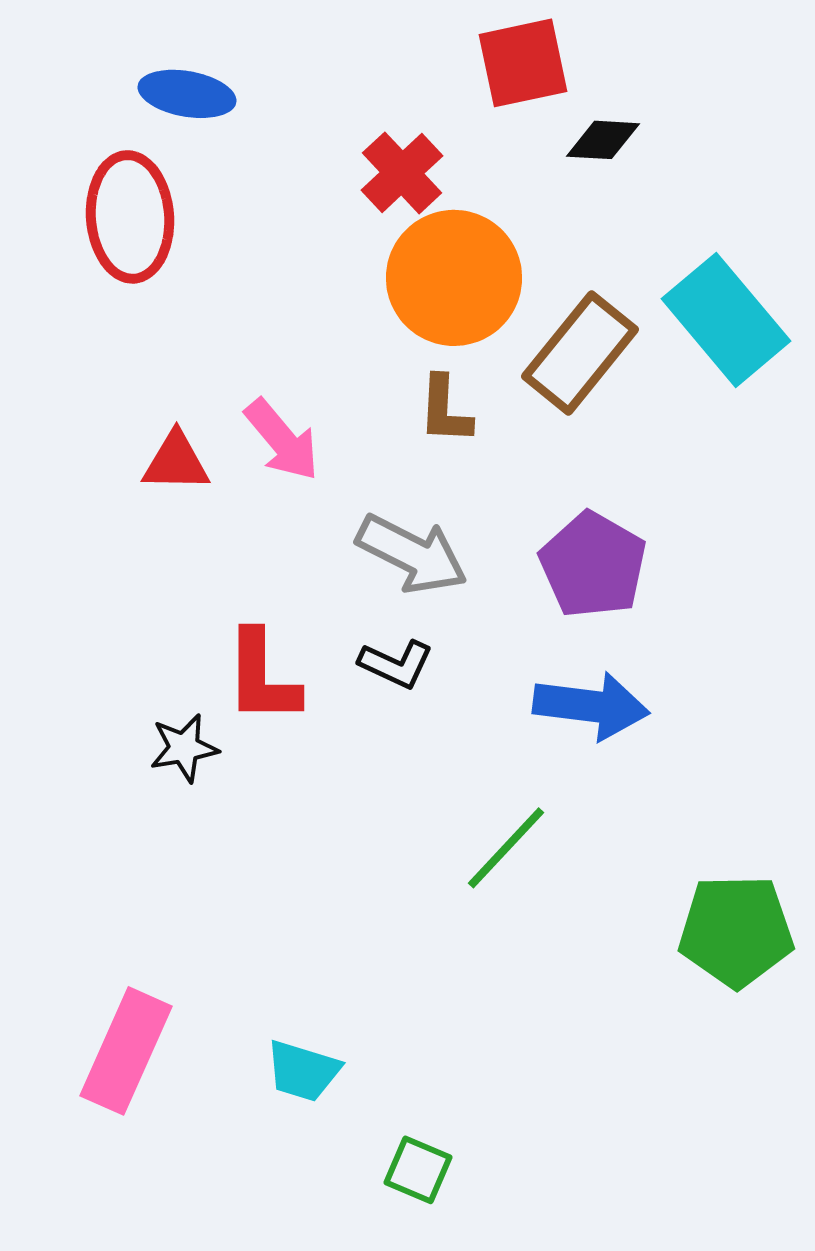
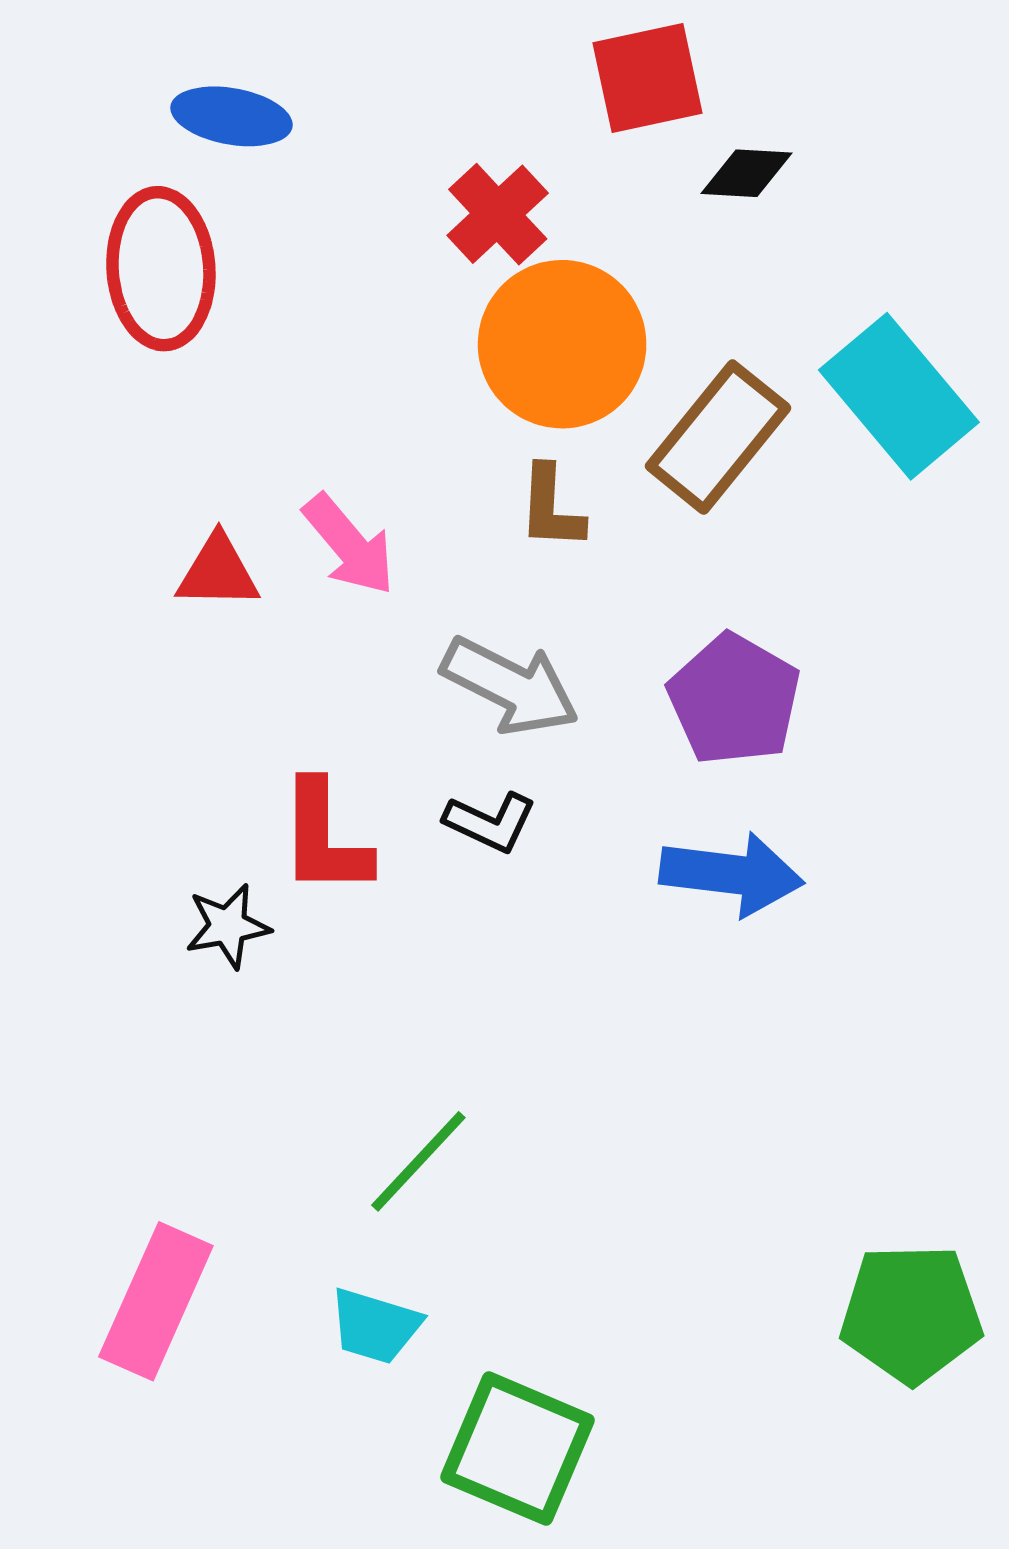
green line: (506, 848) -> (418, 1161), moved
green pentagon: (736, 931) -> (911, 1314), moved
green square: (418, 1170) -> (518, 1449), size x1.8

